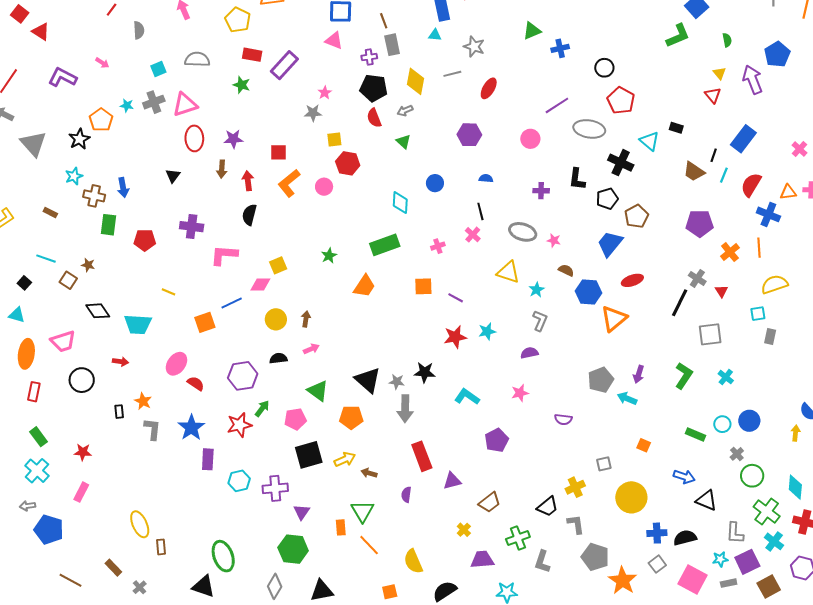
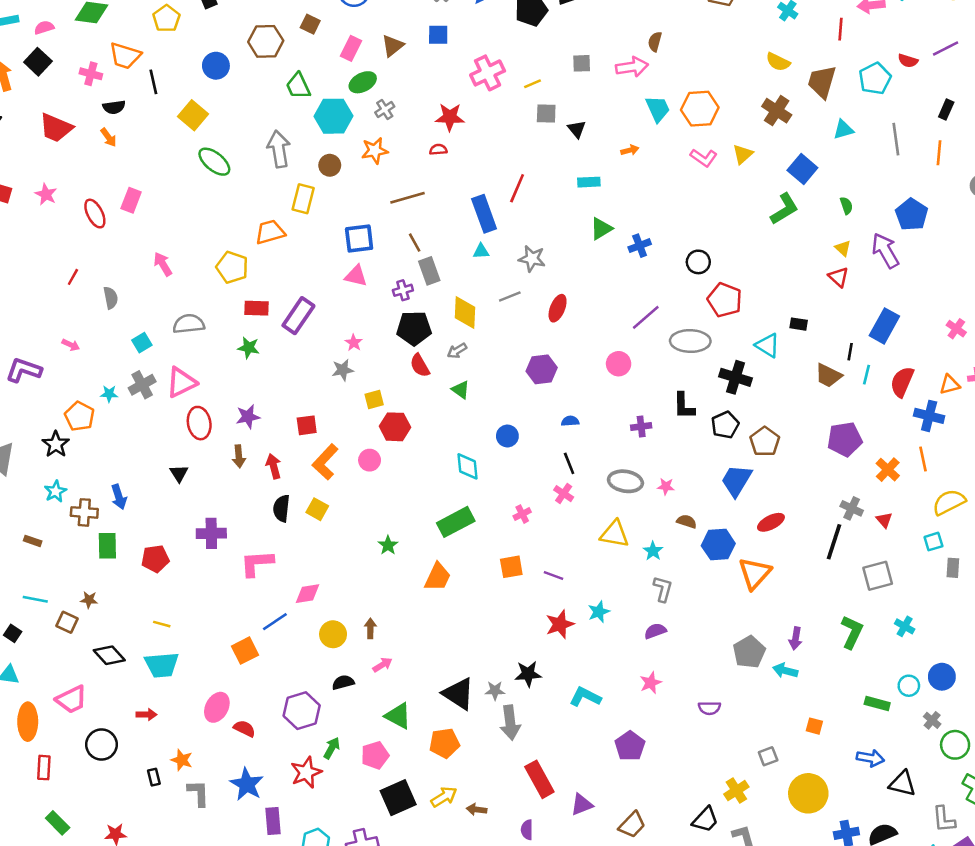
yellow square: (278, 265) -> (317, 509), moved, turned -30
yellow line: (168, 292) -> (162, 624), moved

